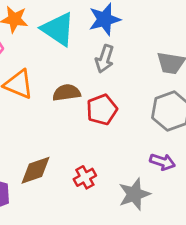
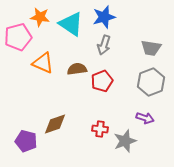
red cross: (85, 177) -> (100, 129), moved, turned 35

